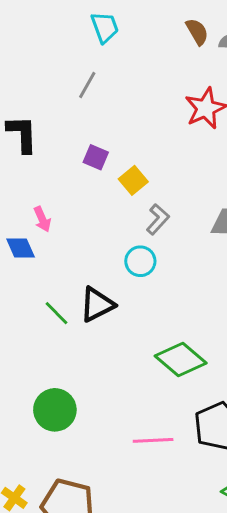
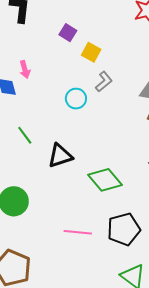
yellow square: (133, 180) -> (91, 52), turned -30
cyan circle: (140, 261) -> (76, 99), moved
black triangle: (97, 305) -> (60, 156), moved

